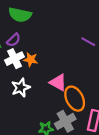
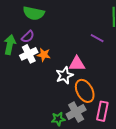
pink triangle: (58, 82) -> (77, 64), moved, turned -30
white star: (21, 88) -> (64, 75), moved

